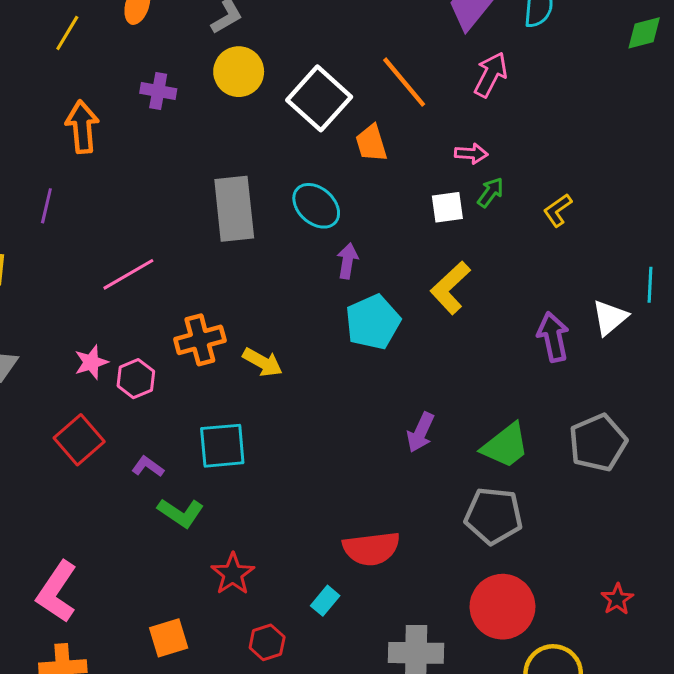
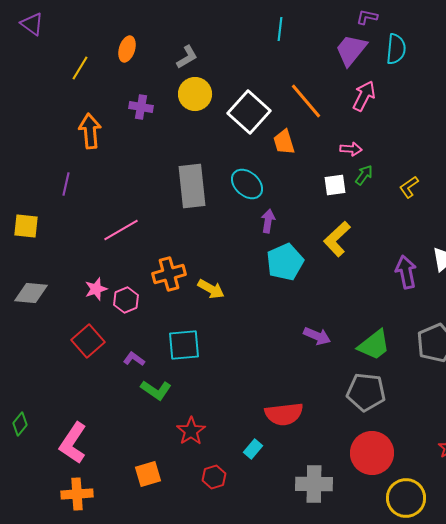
purple arrow: (421, 432) -> (317, 336), turned -92

